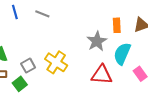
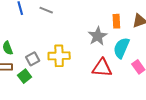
yellow cross: (56, 62) -> (59, 56), turned -35

